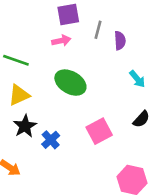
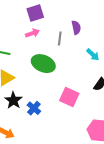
gray line: (98, 30) -> (60, 39), moved
pink square: (99, 131) -> (69, 97), turned -30

